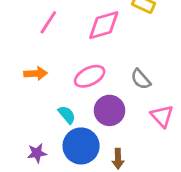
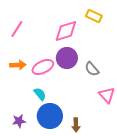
pink line: (48, 22) -> (17, 29), moved
pink ellipse: (90, 76) -> (43, 67), moved
purple circle: (109, 110) -> (67, 58), moved

